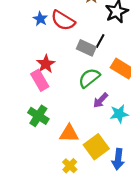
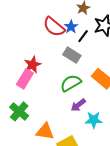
blue star: (40, 19) -> (71, 27), moved
black line: (100, 41) -> (83, 36), moved
pink rectangle: (40, 80) -> (25, 79), turned 54

